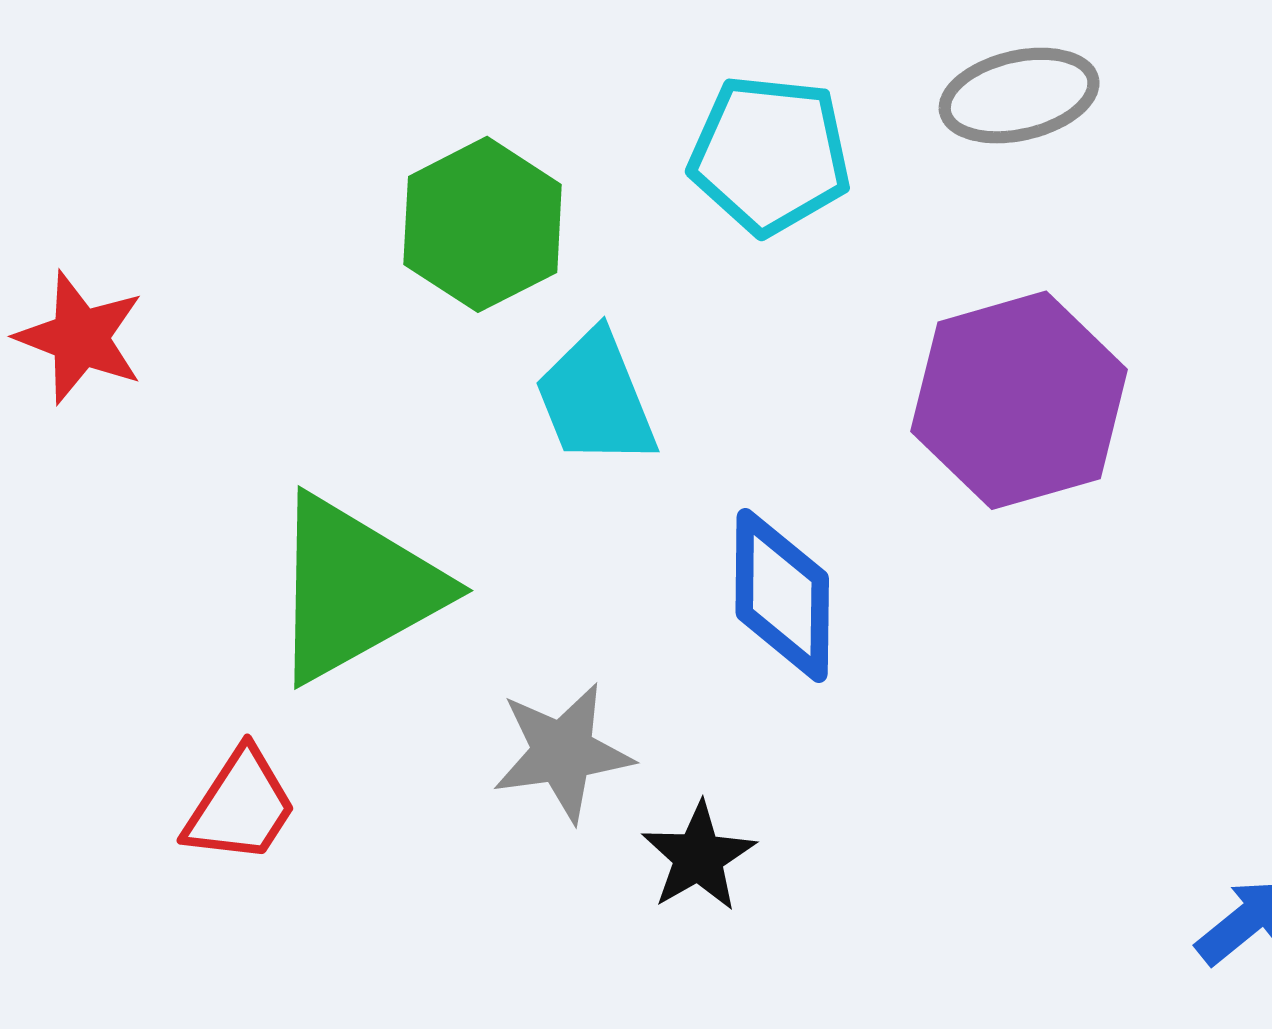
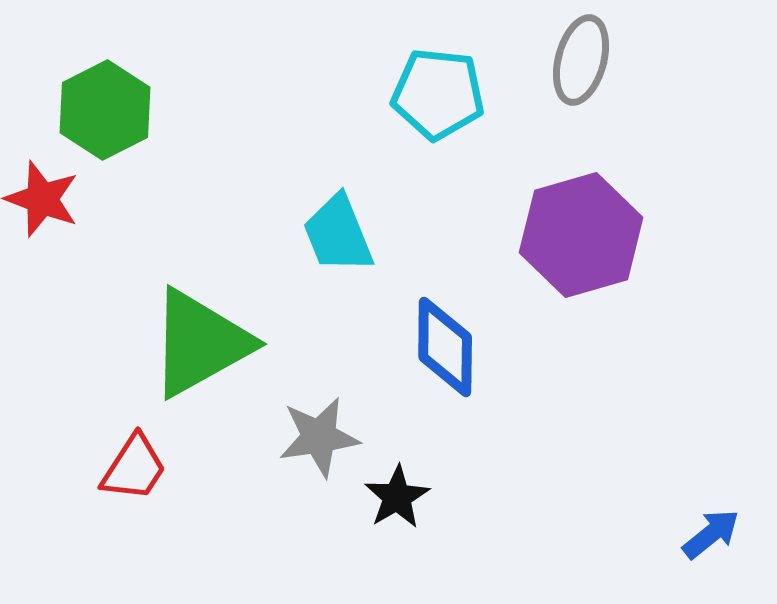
gray ellipse: (1019, 96) -> (581, 60), turned -62
green hexagon: (483, 224) -> (105, 110), moved

